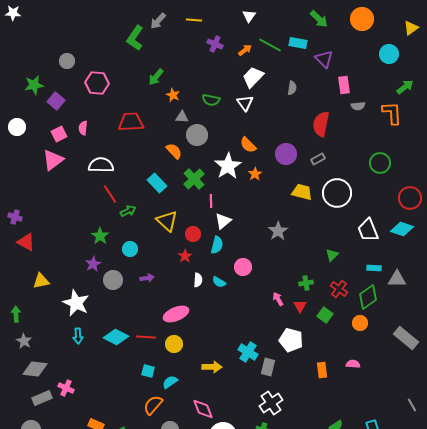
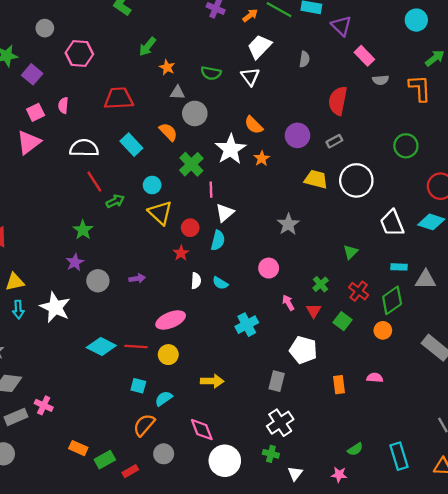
pink rectangle: (344, 85) -> (364, 56), turned -36
cyan rectangle: (157, 183) -> (131, 145), moved
cyan circle: (130, 249) -> (152, 185), moved
pink circle: (243, 267) -> (269, 268), moved
green cross: (306, 283) -> (321, 284), turned -32
cyan arrow: (78, 336) -> (18, 310), moved
cyan cross: (248, 352) -> (247, 325), moved, turned 30

